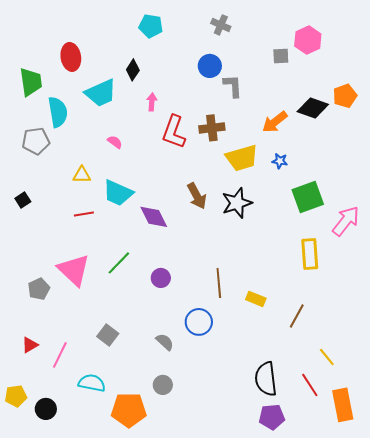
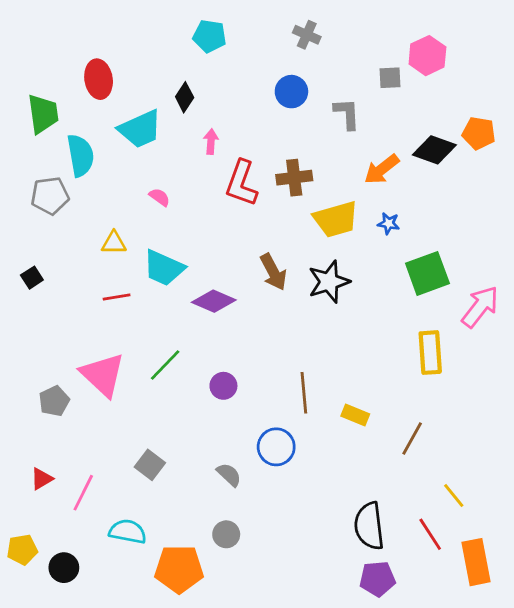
gray L-shape: (233, 86) -> (347, 114), moved
orange pentagon: (345, 96) -> (479, 133), turned 30
purple diamond: (154, 217) -> (214, 301), turned -40

